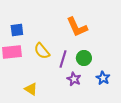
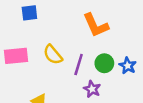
blue square: (17, 30) -> (29, 13), moved
blue star: (103, 78) -> (128, 66), moved

